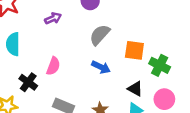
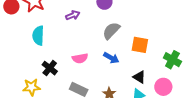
green cross: (160, 65) -> (172, 60), moved
pink semicircle: (53, 66) -> (80, 58), moved, turned 56

